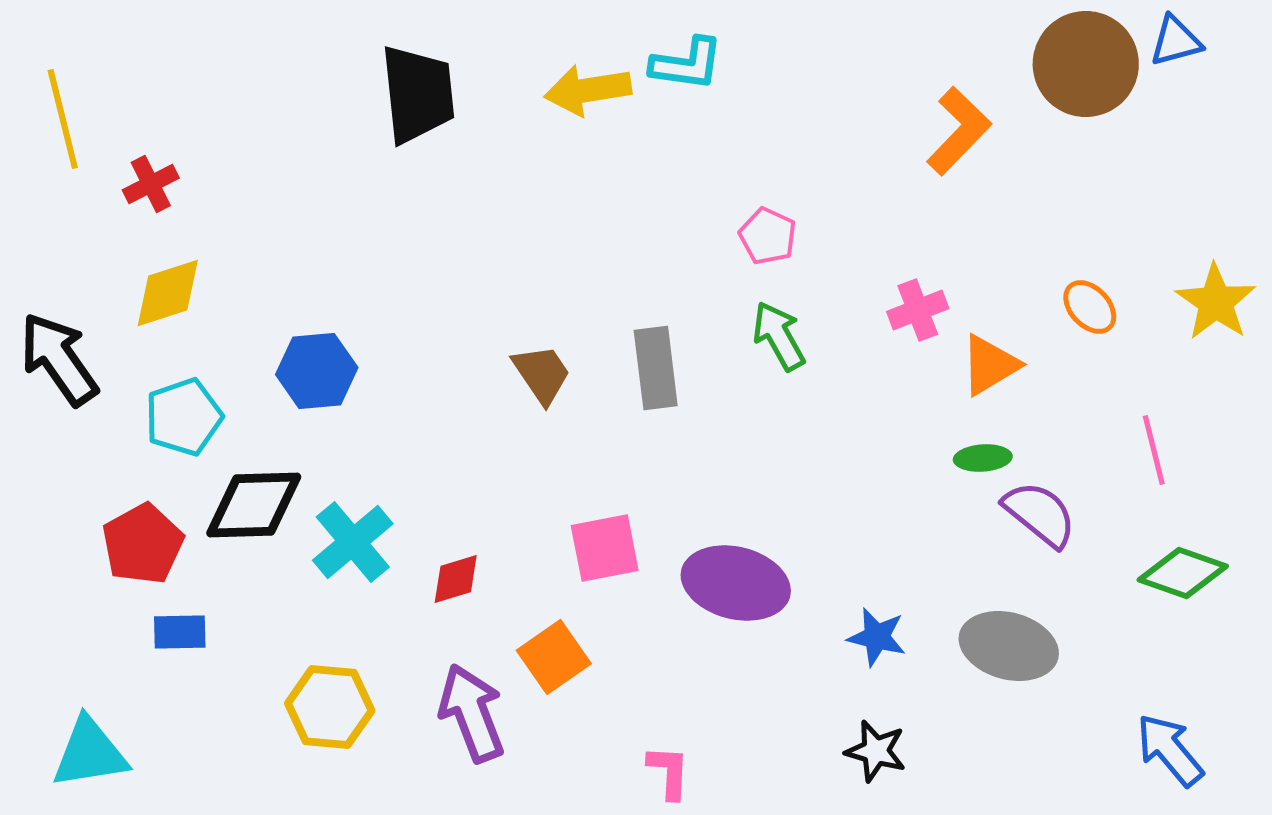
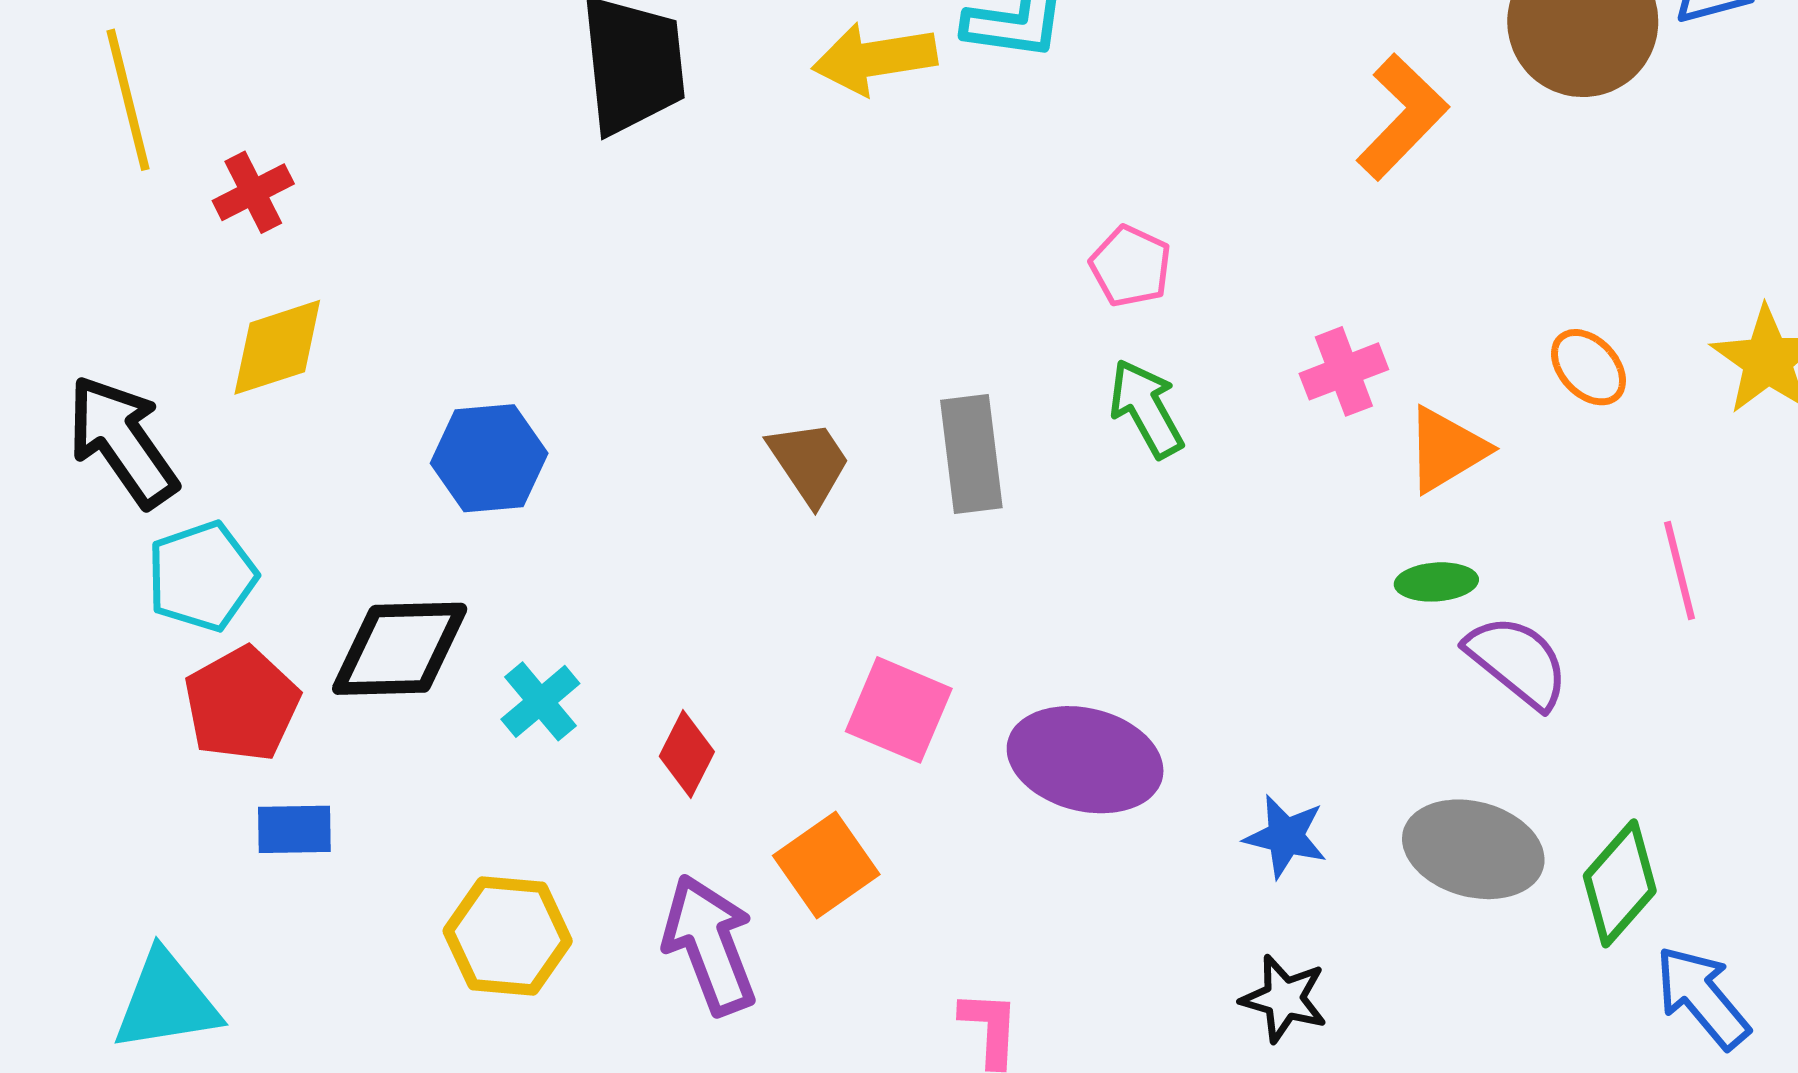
cyan pentagon: (184, 417) -> (202, 576), moved
cyan cross: (353, 542) -> (540, 701), size x0.7
pink square: (605, 548) -> (899, 710), turned 34
green diamond: (1183, 573) -> (1620, 883), moved, turned -68
red diamond: (456, 579) -> (687, 754), turned -46

